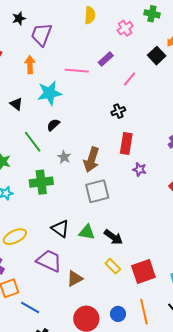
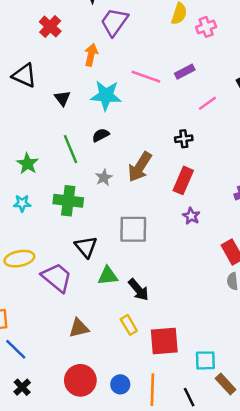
pink cross: (125, 28) -> (206, 27), moved
brown arrow: (91, 160) -> (140, 167), moved
black triangle: (60, 229) -> (86, 247), moved
green triangle: (87, 232) -> (108, 276), turned -30
purple trapezoid: (49, 261) -> (57, 277), moved

